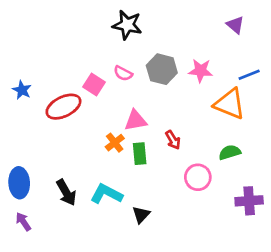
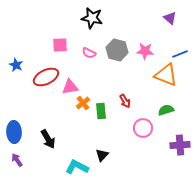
pink square: (94, 84) -> (60, 45), moved, turned -35
pink triangle: (136, 120) -> (70, 87), moved
cyan L-shape: (106, 194) -> (77, 167), moved

